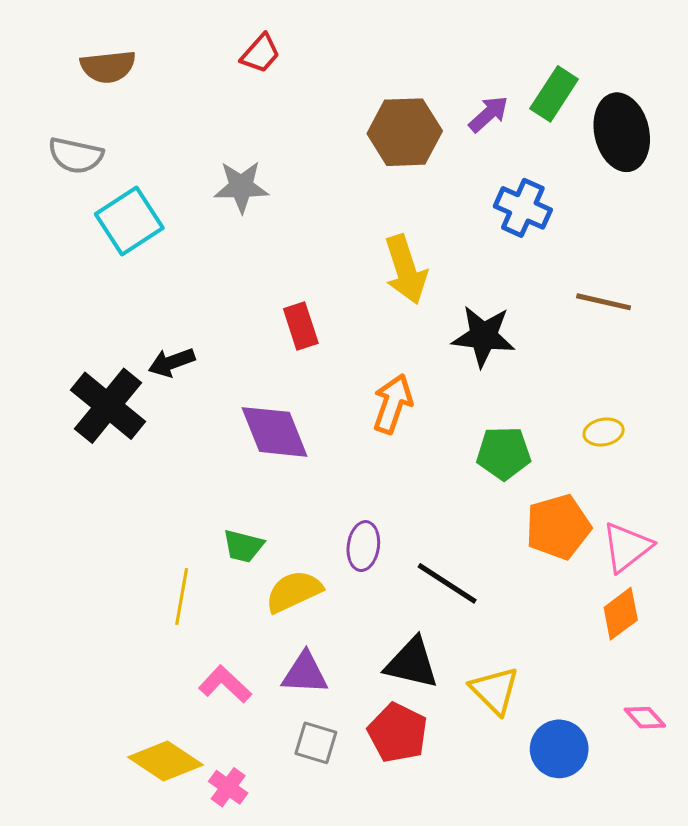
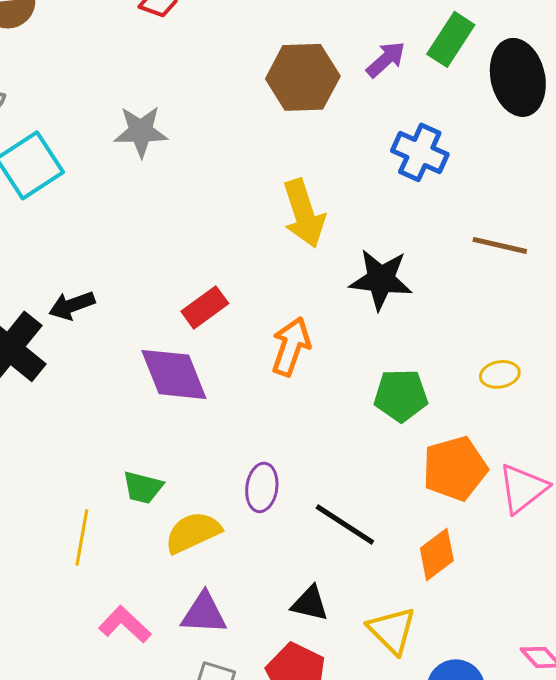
red rectangle: (301, 326) -> (205, 307), moved, turned 72
orange diamond: (621, 614) -> (437, 554), moved
black triangle: (412, 663) -> (310, 603), size x0.7

